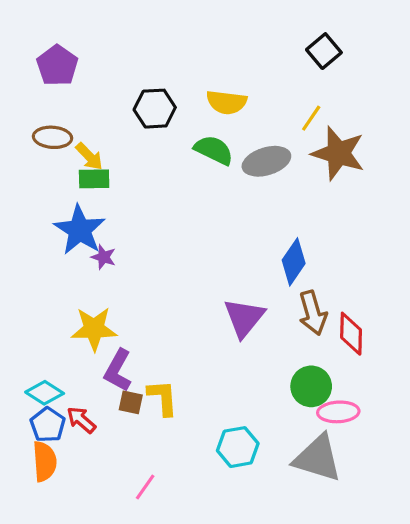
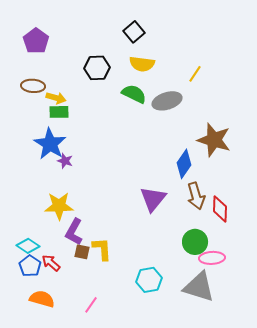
black square: (324, 51) -> (134, 32), moved
brown star: (338, 153) -> (214, 140), moved
yellow arrow: (89, 156) -> (56, 98), turned -30
orange semicircle: (45, 461) -> (42, 299), moved, turned -70

